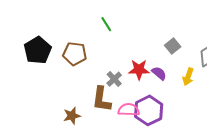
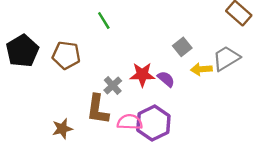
yellow arrow: (188, 77) -> (201, 69), moved, turned 66

